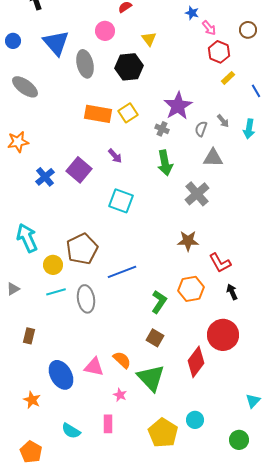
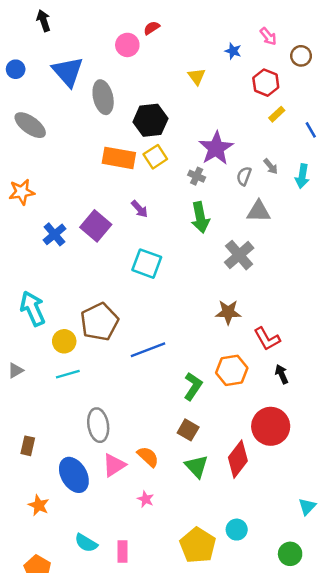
blue star: (192, 13) -> (233, 51), moved
pink arrow: (209, 28) -> (268, 36), moved
pink circle: (105, 31) -> (127, 45), moved
yellow triangle: (149, 39) -> (197, 77), moved
black hexagon: (129, 67) -> (150, 120), moved
gray ellipse: (86, 299) -> (98, 425), moved
brown rectangle: (29, 336) -> (28, 446), moved
pink triangle: (94, 367) -> (114, 465), turned -45
green triangle: (151, 378) -> (197, 466), moved, size x0.7
pink rectangle: (108, 424) -> (122, 551), moved

